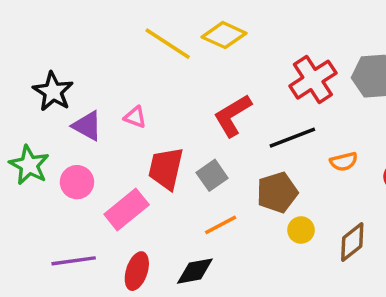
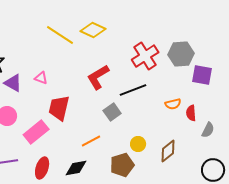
orange semicircle: (344, 162) -> (173, 104), moved
gray square: (212, 175) -> (112, 112), moved
brown pentagon: (277, 192) -> (122, 165), moved

